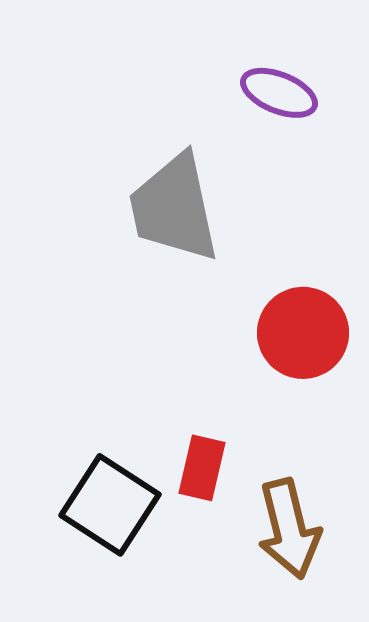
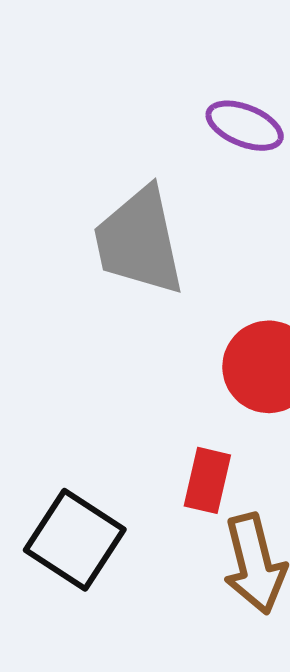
red rectangle: (202, 468) -> (207, 480), moved

